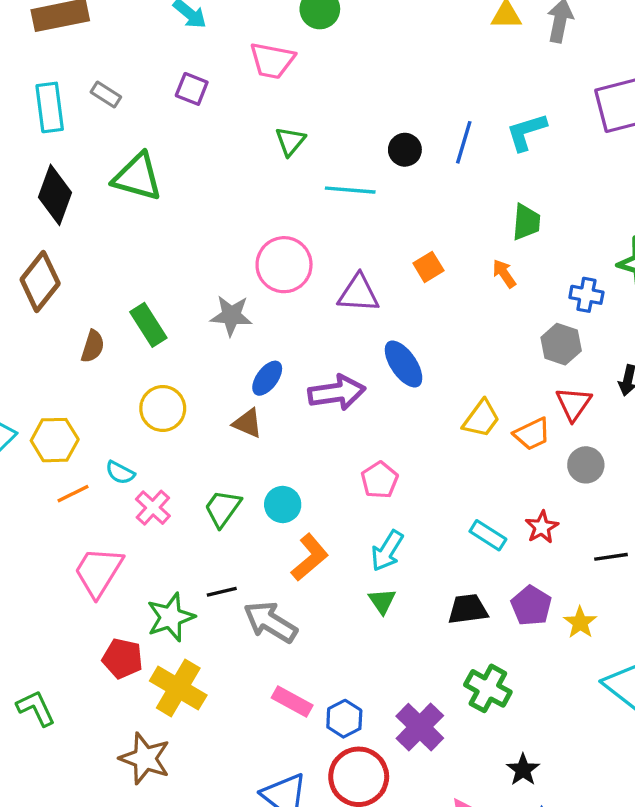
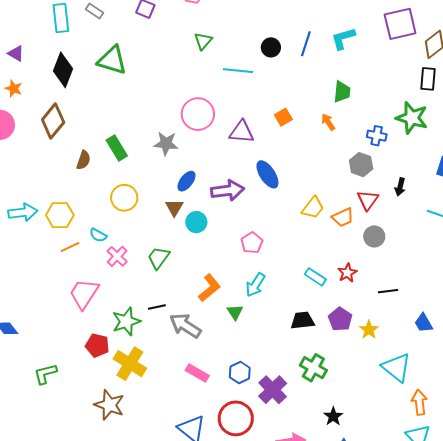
brown triangle: (248, 423) -> (174, 208), turned 36
cyan circle: (283, 504) -> (196, 222), moved
green triangle: (382, 601) -> (235, 312), moved
green L-shape: (36, 708) -> (45, 374), turned -80
blue hexagon: (344, 719) -> (240, 373), moved

